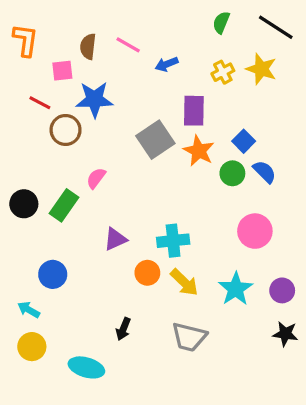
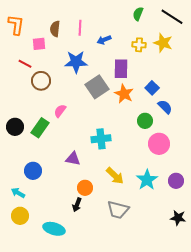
pink line: (128, 45) -> (80, 28), turned 63
yellow cross: (223, 72) -> (139, 45), turned 32
blue star: (94, 99) -> (76, 62), moved
green circle: (232, 173) -> (145, 121), moved
purple triangle: (115, 239) -> (73, 159), moved, turned 35
cyan cross: (173, 241) -> (101, 139), moved
orange circle: (147, 273) -> (85, 188), moved
black star: (285, 334) -> (178, 218), moved

